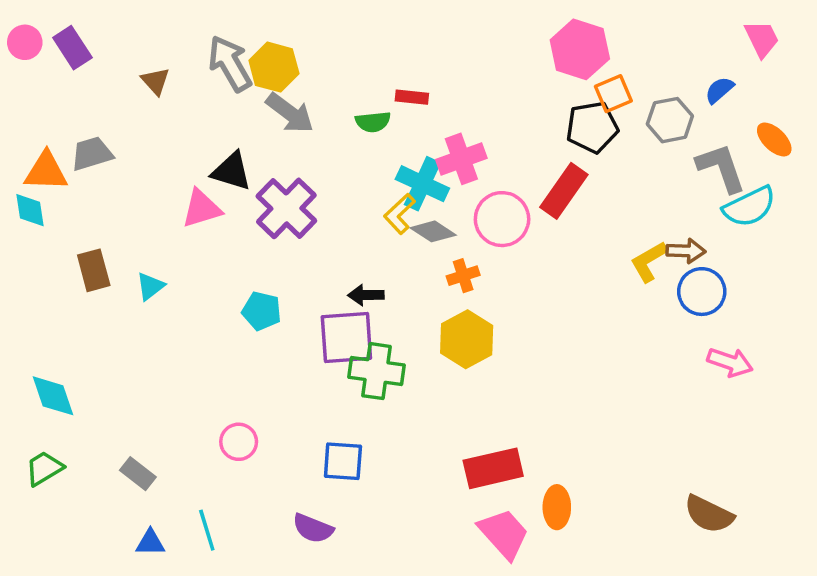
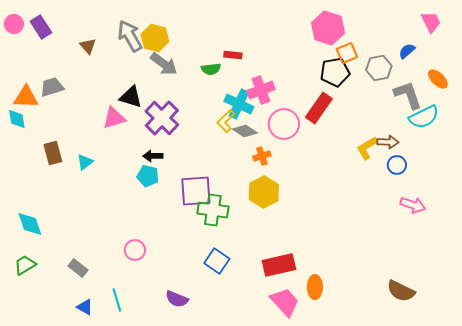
blue circle: (702, 292) -> (397, 165), size x0.7
black arrow: (366, 295) -> (153, 156), moved
blue square: (343, 461) -> (217, 261), moved, turned 30
blue triangle: (150, 543) -> (85, 307), turned 30

